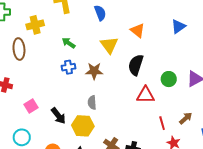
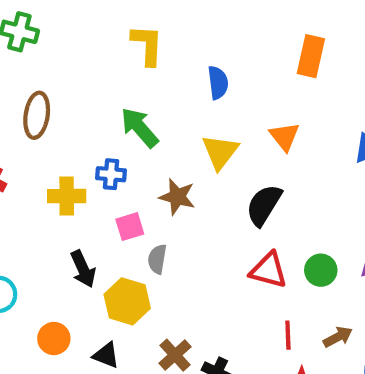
yellow cross: (35, 25) -> (67, 196), moved
green arrow: (69, 43) -> (140, 128), size x1.5
blue cross: (69, 67) -> (111, 174), moved
green circle: (169, 79) -> (321, 270), moved
pink square: (31, 106) -> (130, 227), moved

